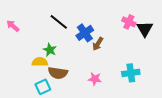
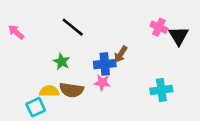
blue cross: (85, 33) -> (105, 64), moved, turned 30
yellow semicircle: (40, 62) -> (49, 91), moved
pink star: (95, 79) -> (102, 83), moved
cyan square: (43, 87) -> (36, 107), moved

